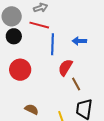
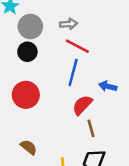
red line: (39, 25) -> (77, 46), moved
blue arrow: (79, 41) -> (108, 86), moved

